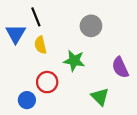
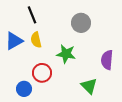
blue triangle: (16, 34) -> (14, 41), moved, turned 30
purple semicircle: (120, 67) -> (107, 60), turned 30

